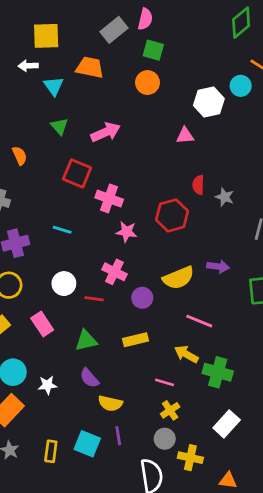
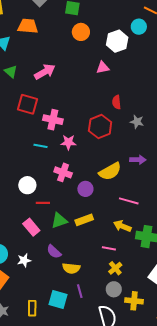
orange circle: (147, 83) -> (81, 32), moved
gray star: (225, 197) -> (137, 122), moved
cyan line: (62, 230) -> (40, 146), moved
red line: (94, 299) -> (43, 203), moved
pink rectangle: (42, 324) -> (31, 227), moved
green triangle: (86, 341) -> (59, 221), moved

